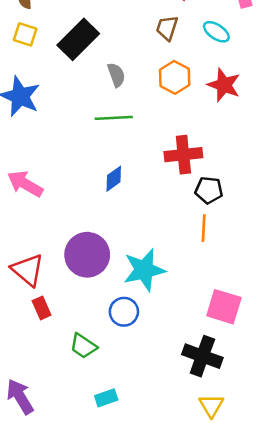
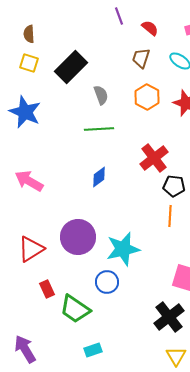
red cross: (183, 155) -> (154, 158), turned -32
red triangle: (28, 270) -> (31, 249), turned 48
red rectangle: (42, 308) -> (47, 289), moved
green trapezoid: (83, 346) -> (75, 309), size x1.4
black cross: (202, 356) -> (169, 317), turned 32

